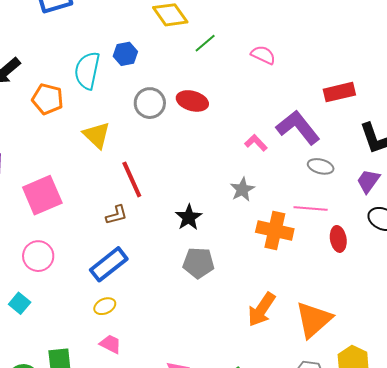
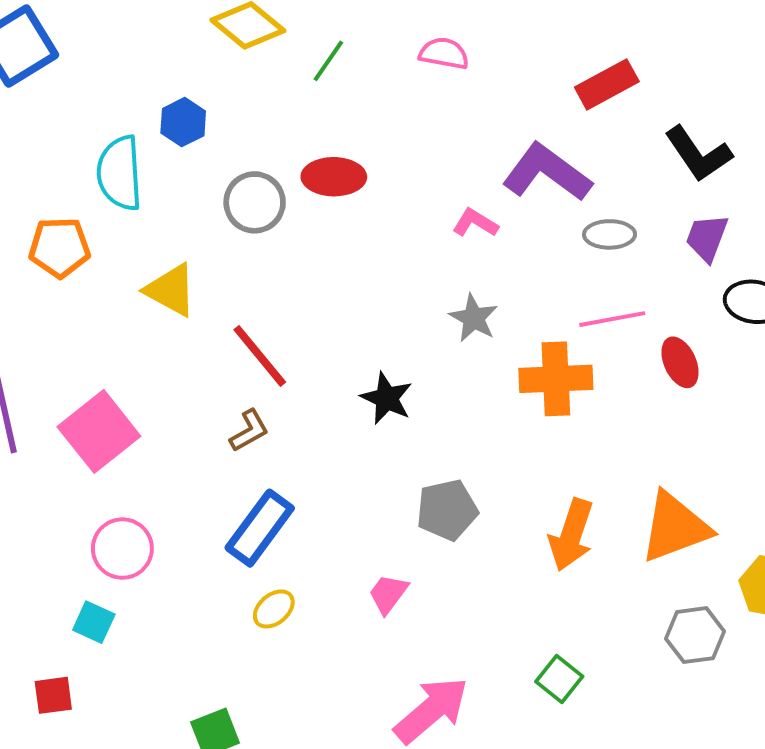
gray pentagon: (199, 263) -> (447, 510), moved
cyan square: (20, 303) -> (94, 622), moved
orange triangle: (314, 320) -> (675, 527), turned 36
pink trapezoid: (110, 344) -> (388, 594), moved, turned -65

